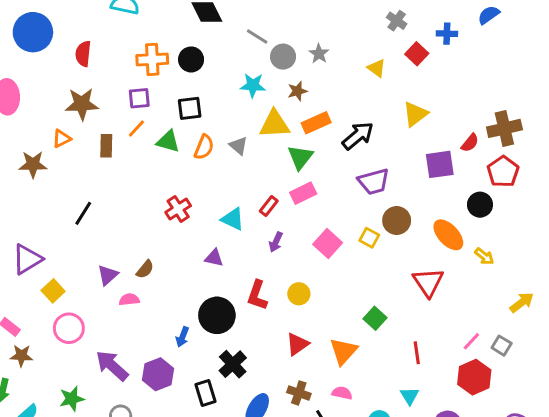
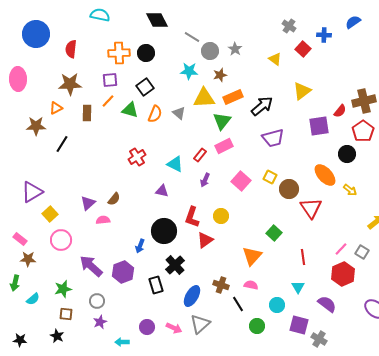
black square: (190, 108) -> (145, 87), turned -30
black line: (83, 213) -> (62, 144), moved
brown circle: (397, 220) -> (289, 189), moved
red triangle: (297, 344) -> (205, 240), moved

